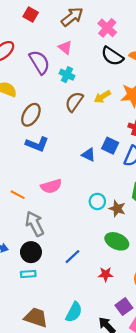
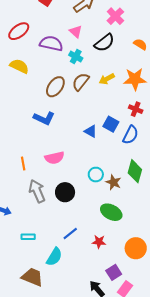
black semicircle: (112, 56) -> (104, 43), moved, turned -75
purple semicircle: (39, 62) -> (51, 44), turned -50
brown ellipse: (31, 115) -> (55, 87), moved
orange line: (18, 195) -> (23, 163), turned 48
black circle: (31, 252) -> (65, 192), moved
blue line: (73, 257) -> (70, 233), moved
cyan semicircle: (74, 312) -> (54, 257), moved

